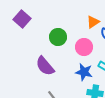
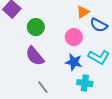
green circle: (58, 37) -> (36, 27), moved

